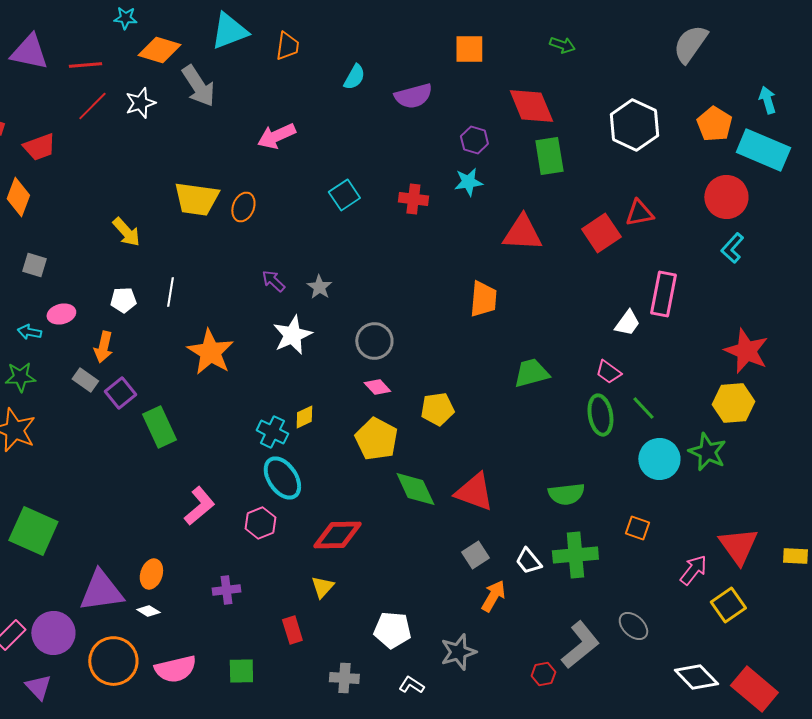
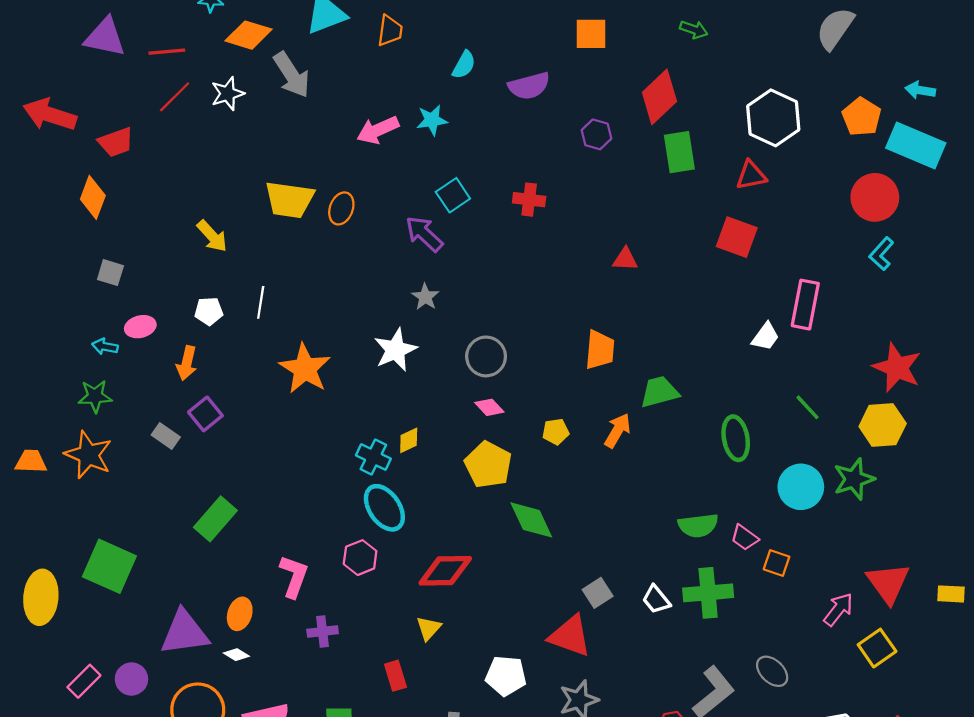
cyan arrow: (767, 100) -> (920, 90), turned -64
red diamond: (531, 106) -> (659, 97), turned 69
cyan star: (468, 182) -> (432, 120), moved
red triangle: (639, 213) -> (751, 175), moved
red triangle: (522, 233) -> (625, 259), moved, size x0.6
red square: (601, 233) -> (737, 237), turned -36
purple arrow: (273, 281) -> (424, 234), moved, size x1.5
orange trapezoid: (483, 299) -> (600, 350), moved
pink trapezoid: (608, 372) -> (745, 538), moved
gray rectangle: (85, 380) -> (166, 436), moved
green line: (643, 408) -> (807, 407), moved
yellow pentagon: (437, 409) -> (556, 432), size x0.7
green rectangle: (159, 427) -> (215, 519), moved, turned 66
green star: (707, 452) -> (854, 479), turned 30
red triangle: (474, 492) -> (570, 636), moved
pink L-shape: (199, 506) -> (294, 576), moved, turned -30
orange arrow: (493, 596) -> (617, 430), moved
purple circle: (53, 633) -> (131, 679), size x0.7

